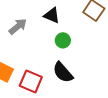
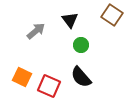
black triangle: (52, 15) -> (70, 20), turned 30

